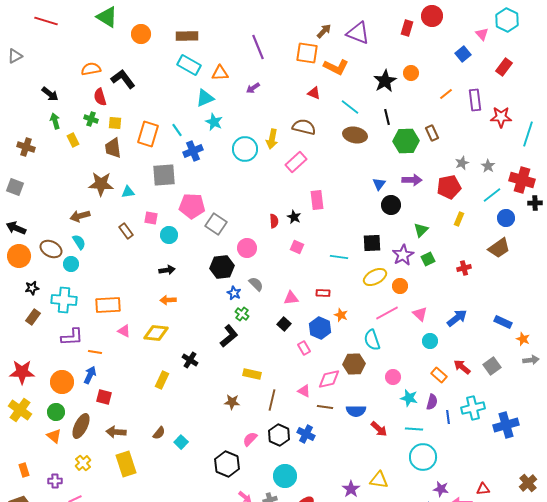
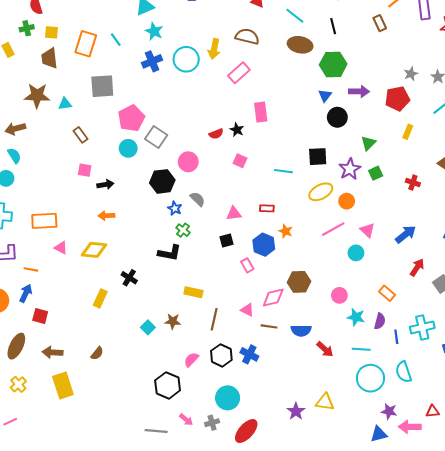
green cross: (91, 119) -> (27, 28), turned -32
brown rectangle: (432, 133) -> (380, 23), moved
green hexagon: (406, 141) -> (333, 64), moved
blue cross: (193, 151) -> (152, 61), moved
pink pentagon: (192, 206) -> (131, 118), turned -30
pink square: (151, 218) -> (85, 170), moved
red semicircle: (274, 221) -> (216, 134), turned 72
brown rectangle: (126, 231) -> (81, 135), moved
cyan circle: (169, 235) -> (128, 148), moved
red cross: (464, 268) -> (413, 182), turned 32
black square: (284, 324) -> (227, 240), turned 32
black L-shape: (229, 336) -> (170, 253), turned 50
cyan semicircle: (372, 340) -> (404, 372), moved
cyan circle: (430, 341) -> (356, 253), moved
red arrow: (462, 367) -> (417, 267), moved, turned 84
cyan square: (181, 442) -> (148, 327), moved

